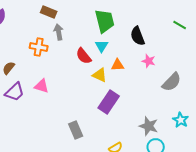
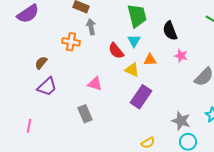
pink triangle: (42, 86) -> (95, 84), moved
gray rectangle: (76, 130) -> (85, 114), moved

